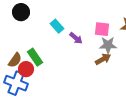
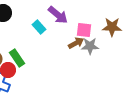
purple arrow: (76, 38) -> (58, 15), moved, size x1.5
brown arrow: (103, 59) -> (76, 43), moved

